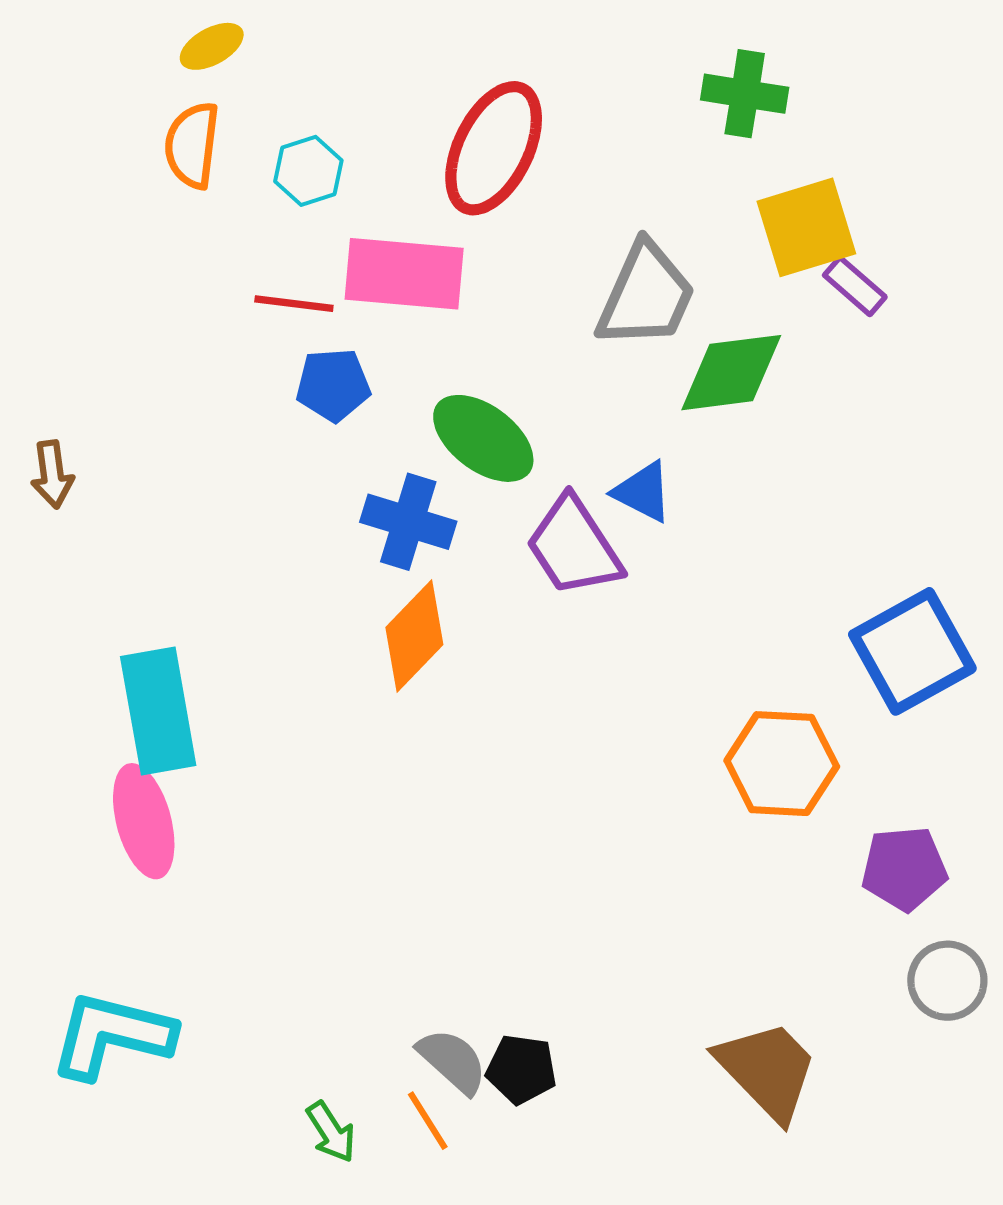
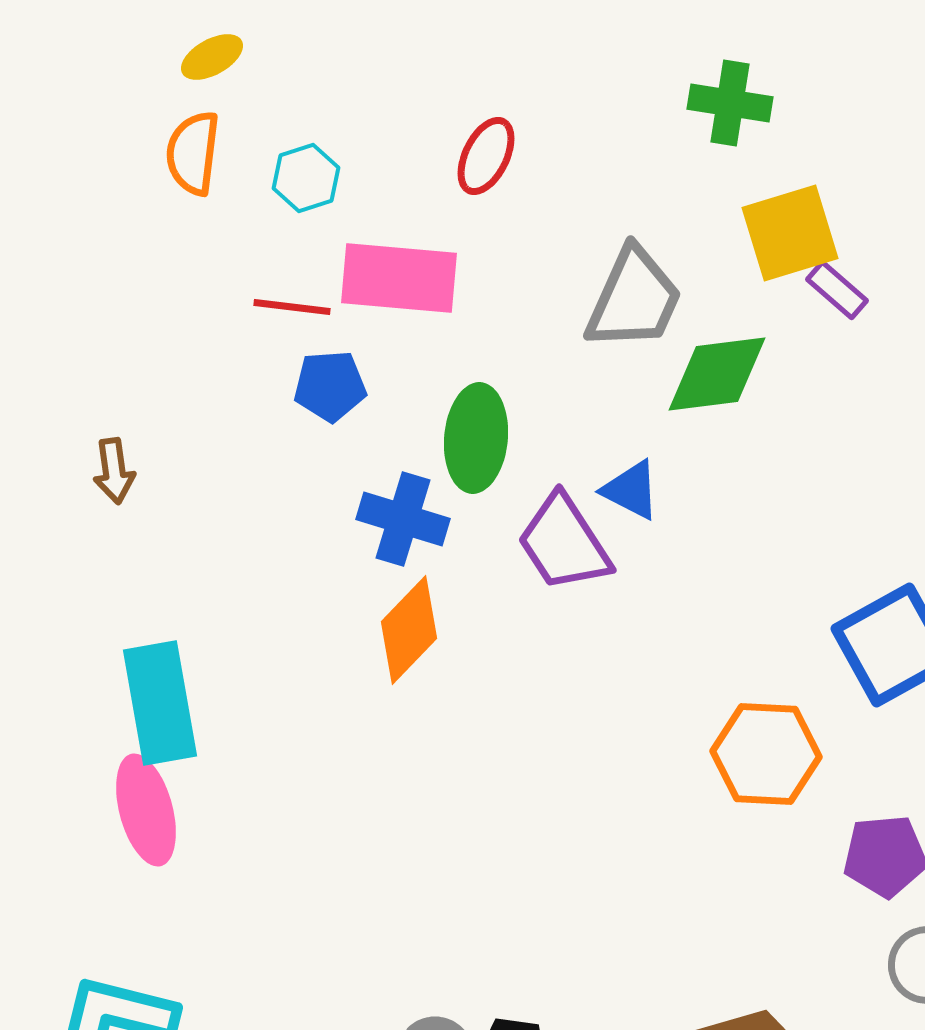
red ellipse: (494, 148) -> (486, 156), size x0.6
green ellipse: (483, 438) -> (476, 438), turned 58
brown arrow: (52, 474) -> (114, 471), moved

